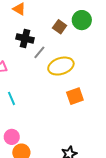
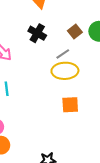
gray line: (39, 52) -> (63, 54), moved

